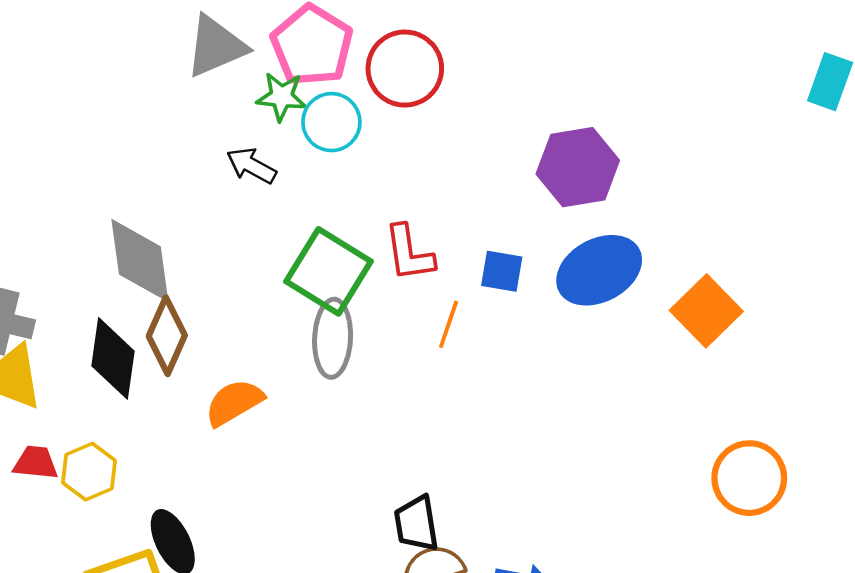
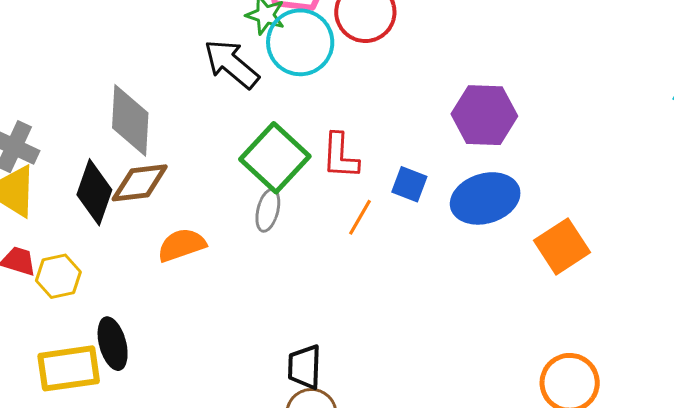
cyan circle: (331, 122) -> (300, 42), size x1.4
black arrow: (251, 166) -> (231, 64), size x1.5
brown diamond: (167, 336) -> (140, 183), turned 48
gray ellipse: (333, 338) -> (268, 210), size x0.7

